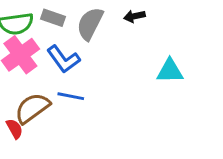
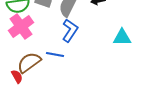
blue L-shape: (63, 59) -> (70, 30), moved, turned -110

